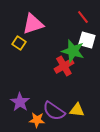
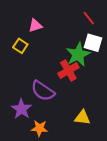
pink triangle: (33, 24) -> (35, 26), size x0.6
green star: (73, 51) -> (78, 54), turned 30
purple semicircle: (54, 111) -> (43, 91), moved

